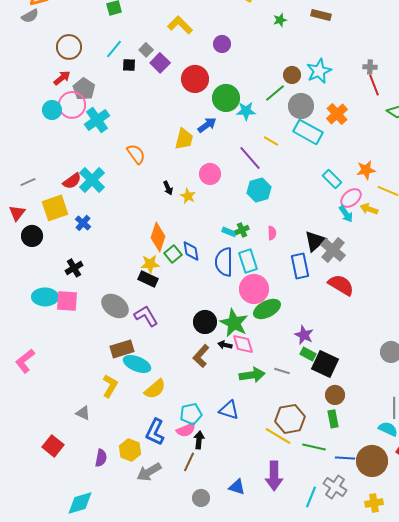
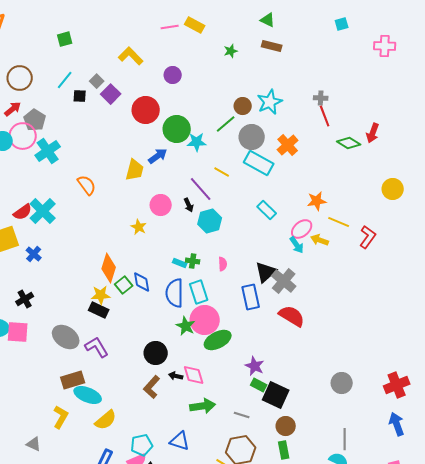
cyan rectangle: (332, 179) -> (267, 210), moved
black arrow: (168, 188) -> (189, 205), moved
green cross: (242, 230) -> (193, 261), turned 32
green star: (234, 323) -> (186, 326), moved, size x0.7
gray line: (282, 371) -> (242, 415), moved

